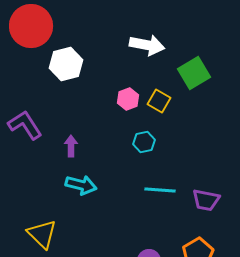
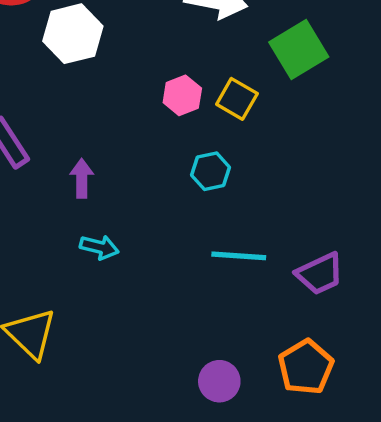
cyan arrow: (81, 185) -> (99, 247), size x0.7
purple trapezoid: (206, 200) -> (320, 274), turned -36

